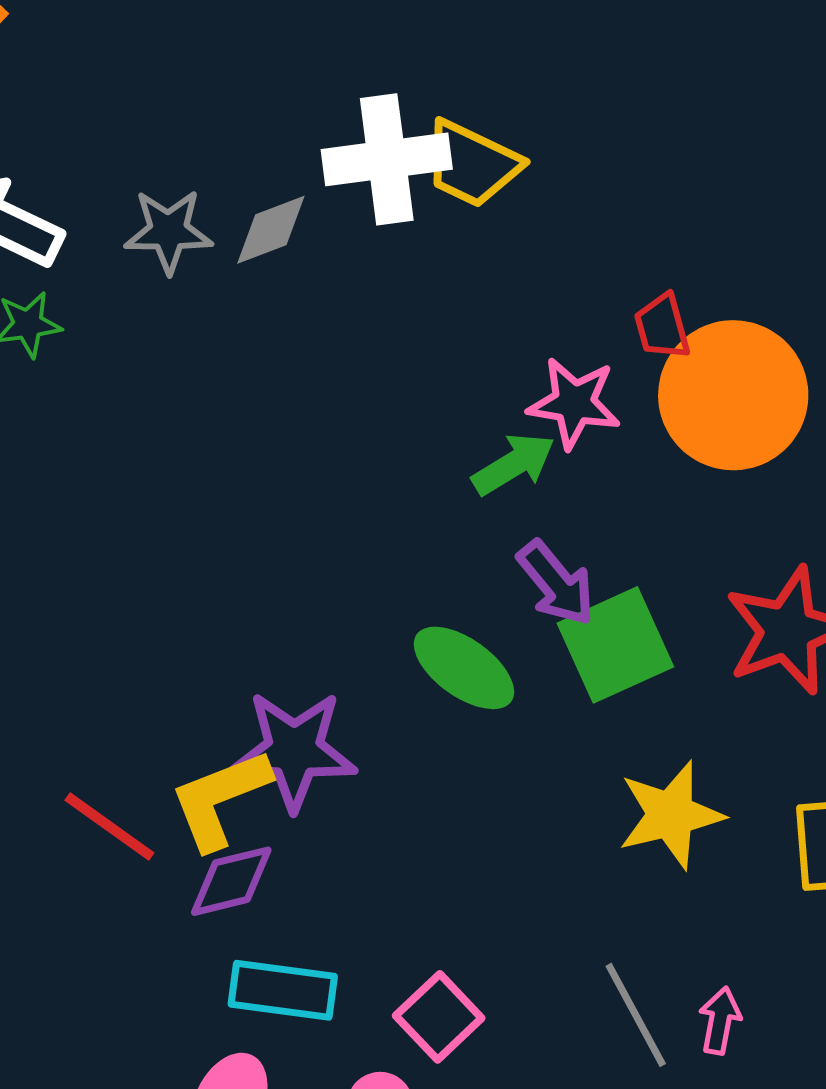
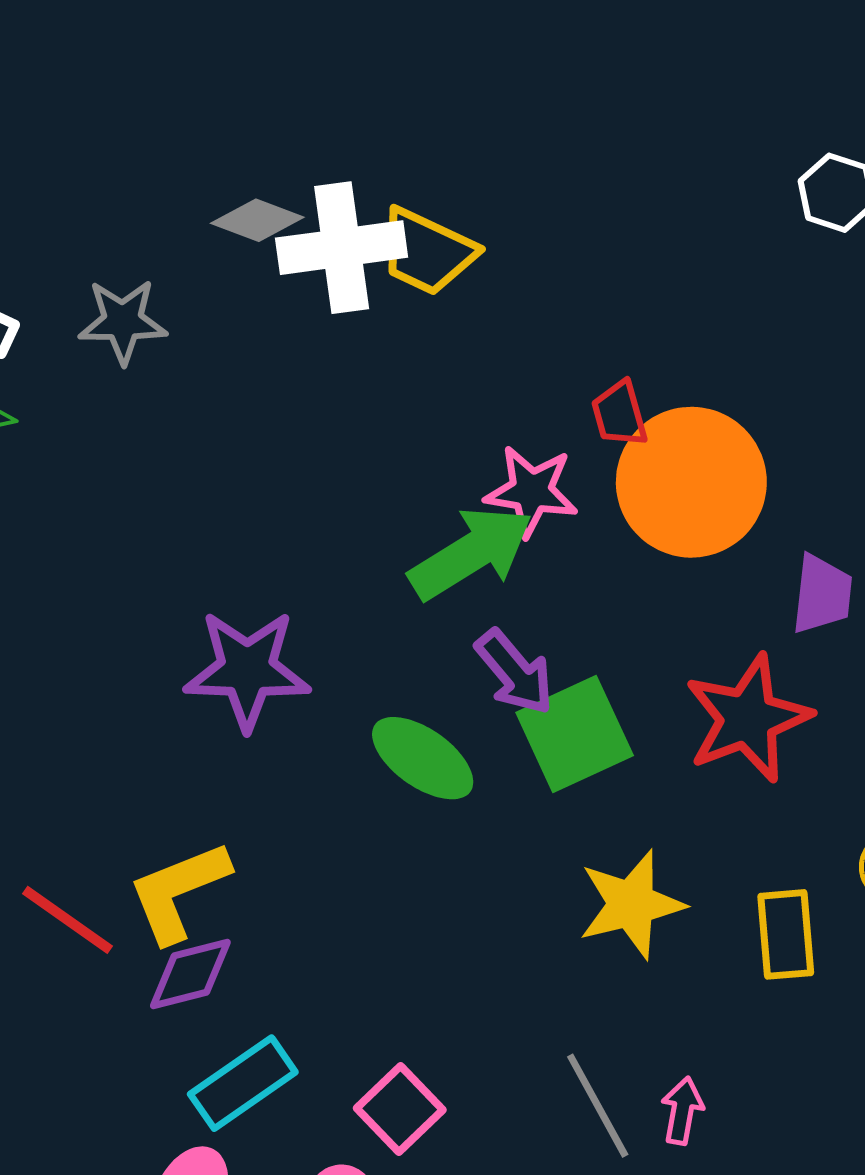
gray diamond: (271, 230) -> (257, 220), moved, turned 42
green arrow: (514, 464) -> (471, 553), size x1.5
purple star: (294, 750) -> (247, 670), moved
cyan rectangle: (283, 990) -> (243, 1083), turned -42

